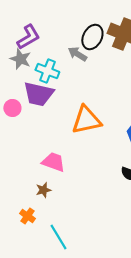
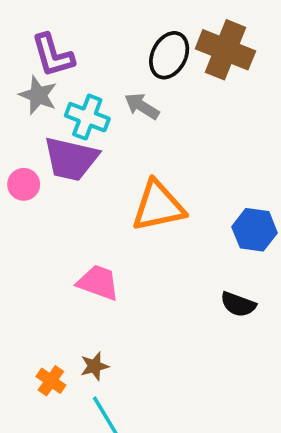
purple L-shape: (28, 37) -> (53, 55), turned 104
gray arrow: (77, 54) -> (142, 106), moved
brown star: (43, 190) -> (95, 366), moved

